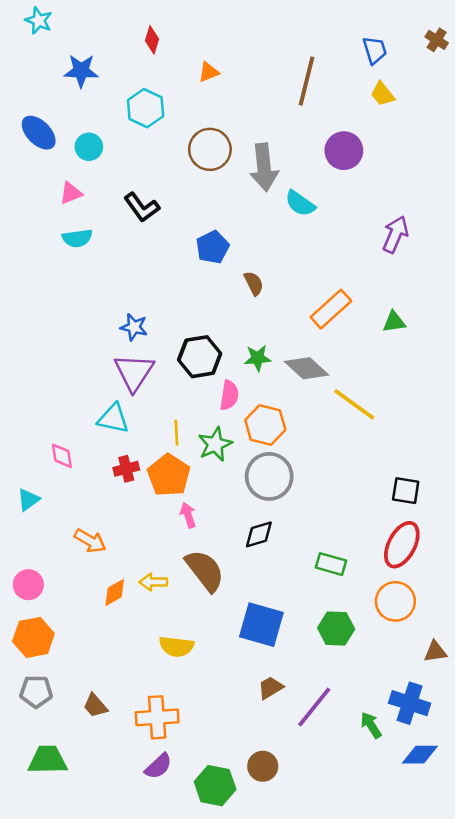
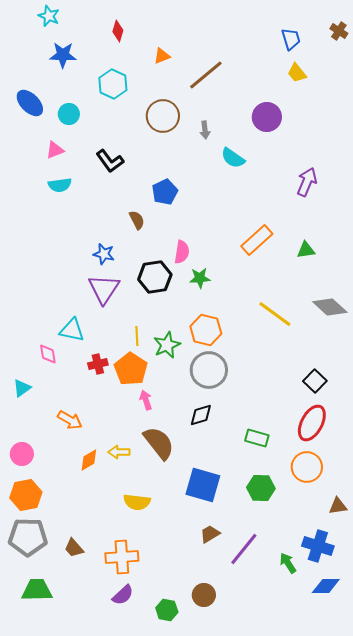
cyan star: (39, 21) -> (49, 16), moved
brown line: (307, 81) -> (206, 75), moved, turned 36
gray arrow: (264, 167) -> (205, 130), size x0.5
brown semicircle: (254, 283) -> (137, 220), moved
gray diamond: (307, 368) -> (330, 307), moved
pink semicircle: (229, 395) -> (182, 252), moved
cyan triangle: (113, 419) -> (72, 330), moved
black square: (406, 491) -> (315, 381), turned 35
gray pentagon: (36, 692) -> (28, 537), size x1.5
green hexagon: (215, 786) -> (167, 610), size x0.7

